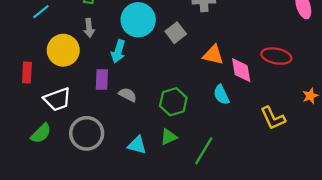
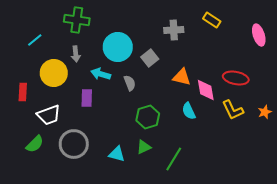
cyan arrow: (118, 51) -> (101, 74), turned 90
gray semicircle: (128, 95) -> (130, 83), moved, turned 42
yellow L-shape: (273, 118) -> (233, 110), moved

